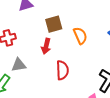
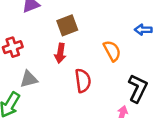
orange semicircle: (80, 36) -> (112, 51), moved

